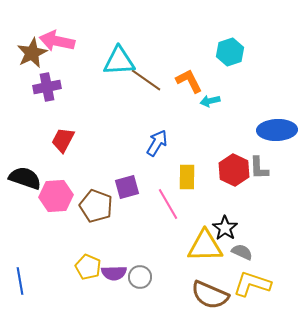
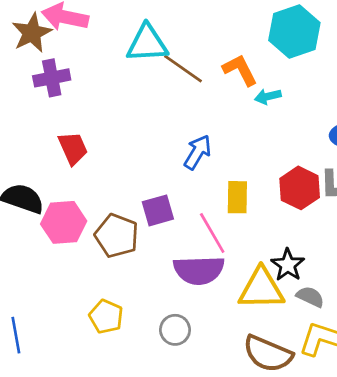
cyan hexagon: (230, 52) -> (294, 32), size x1.4
red trapezoid: (63, 140) -> (73, 148), turned 128
purple semicircle: (114, 273) -> (199, 270), moved, size x1.5

